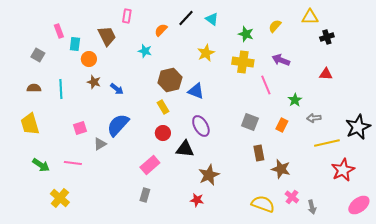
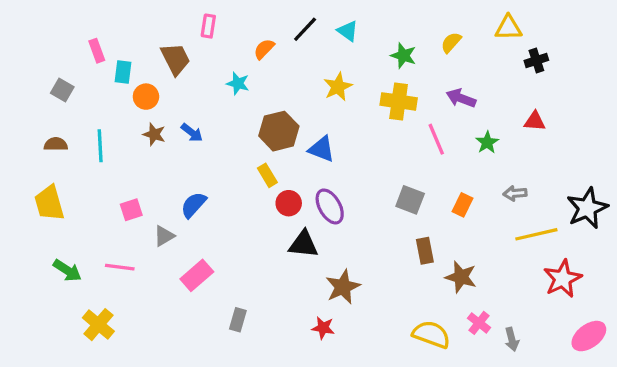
blue arrow: (117, 89) -> (192, 133), moved
green star: (295, 100) -> (487, 142), moved
blue semicircle: (118, 125) -> (194, 205), size x0.7
red circle: (163, 133) -> (289, 203), moved
pink rectangle: (150, 165) -> (197, 275), moved

